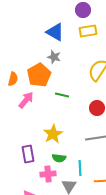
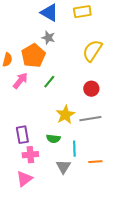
green line: (62, 95) -> (49, 82), moved, turned -64
yellow star: (53, 134) -> (65, 115), moved
pink cross: (48, 174) -> (30, 155), moved

